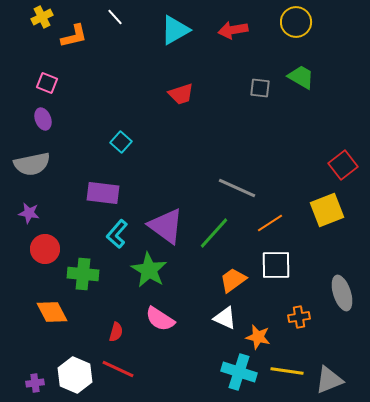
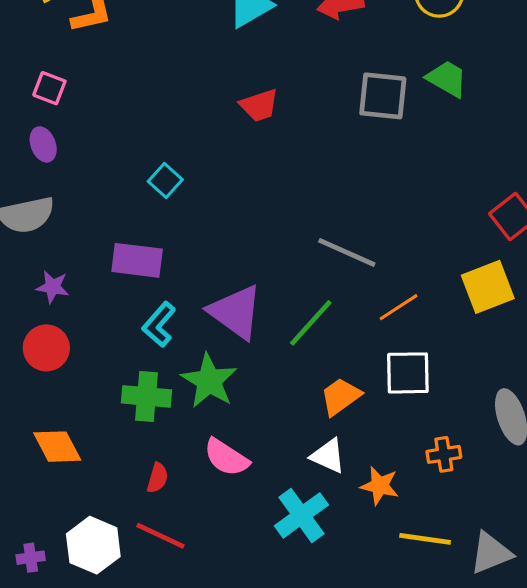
gray square: (260, 88) -> (383, 96), size x1.6
purple star: (29, 213) -> (53, 287), moved
green cross: (83, 274) -> (146, 396), moved
cyan cross: (239, 372) -> (301, 515), moved, turned 36

